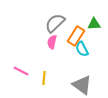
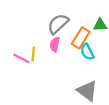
pink line: (21, 71) -> (21, 58), moved
yellow line: (44, 78) -> (33, 54), moved

